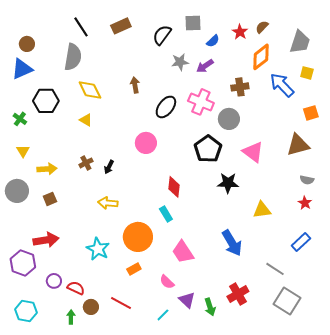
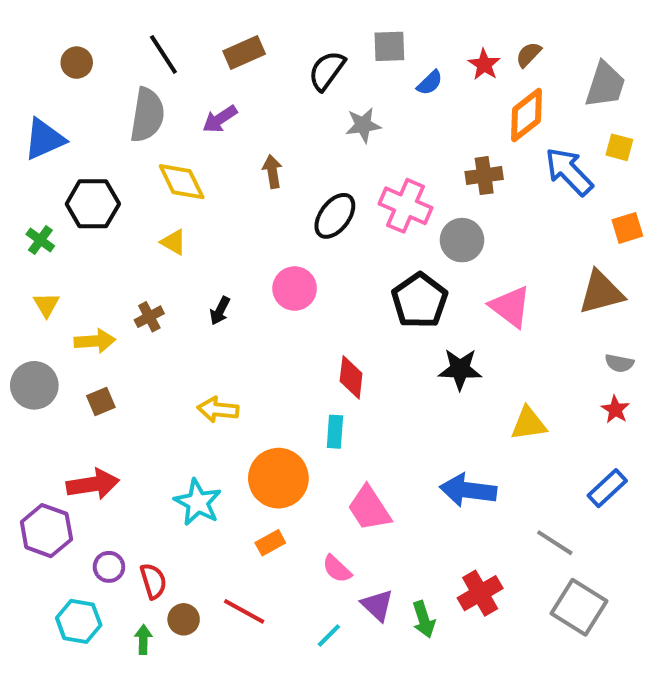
brown circle: (27, 44) -> (77, 63), moved
purple arrow: (205, 66) -> (220, 119), moved
brown cross: (86, 163) -> (149, 317), moved
black arrow: (109, 167) -> (220, 311), moved
cyan rectangle: (166, 214) -> (335, 432), turned 35
blue arrow: (232, 243) -> (468, 490), turned 128
red semicircle: (76, 288) -> (153, 581), turned 48
cyan hexagon: (26, 311) -> (79, 621), moved

